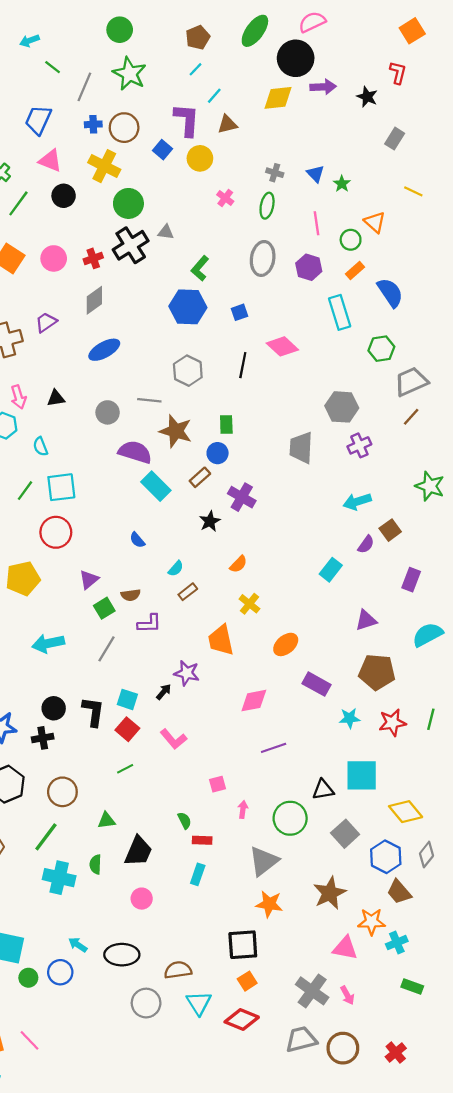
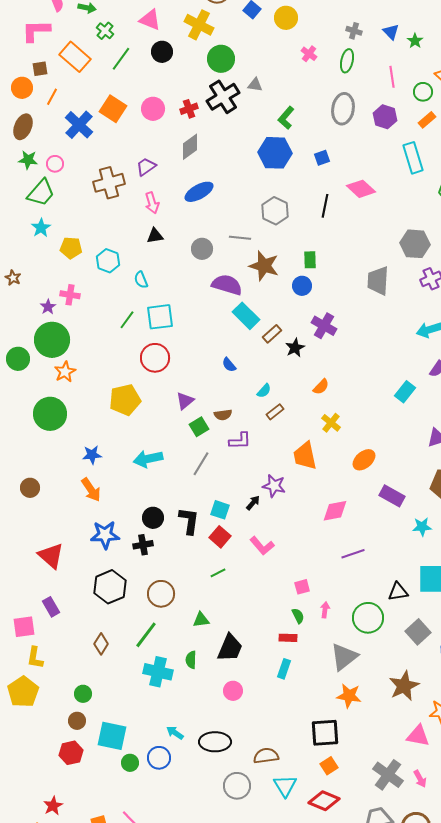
pink arrow: (18, 397) -> (152, 203), moved
brown rectangle: (200, 477) -> (272, 334), moved
green semicircle: (185, 820) -> (298, 616), moved

